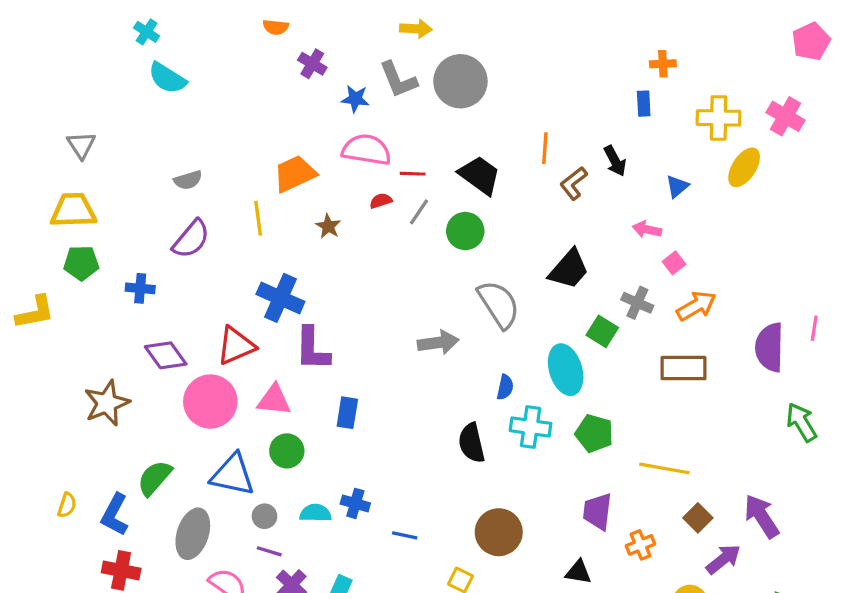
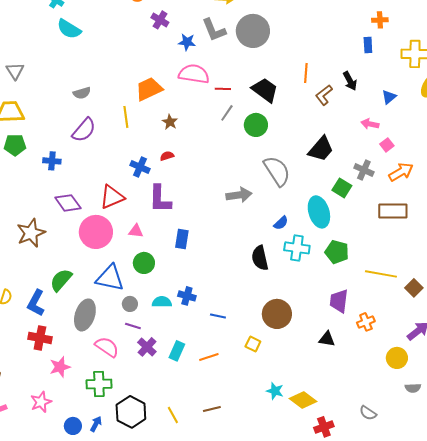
red semicircle: (381, 201) -> (167, 156), moved
blue cross: (280, 298) -> (140, 167), size x0.7
blue semicircle: (505, 387) -> (281, 223), turned 35
pink triangle: (274, 400) -> (136, 231), size x0.7
brown square: (698, 518) -> (414, 288), moved

